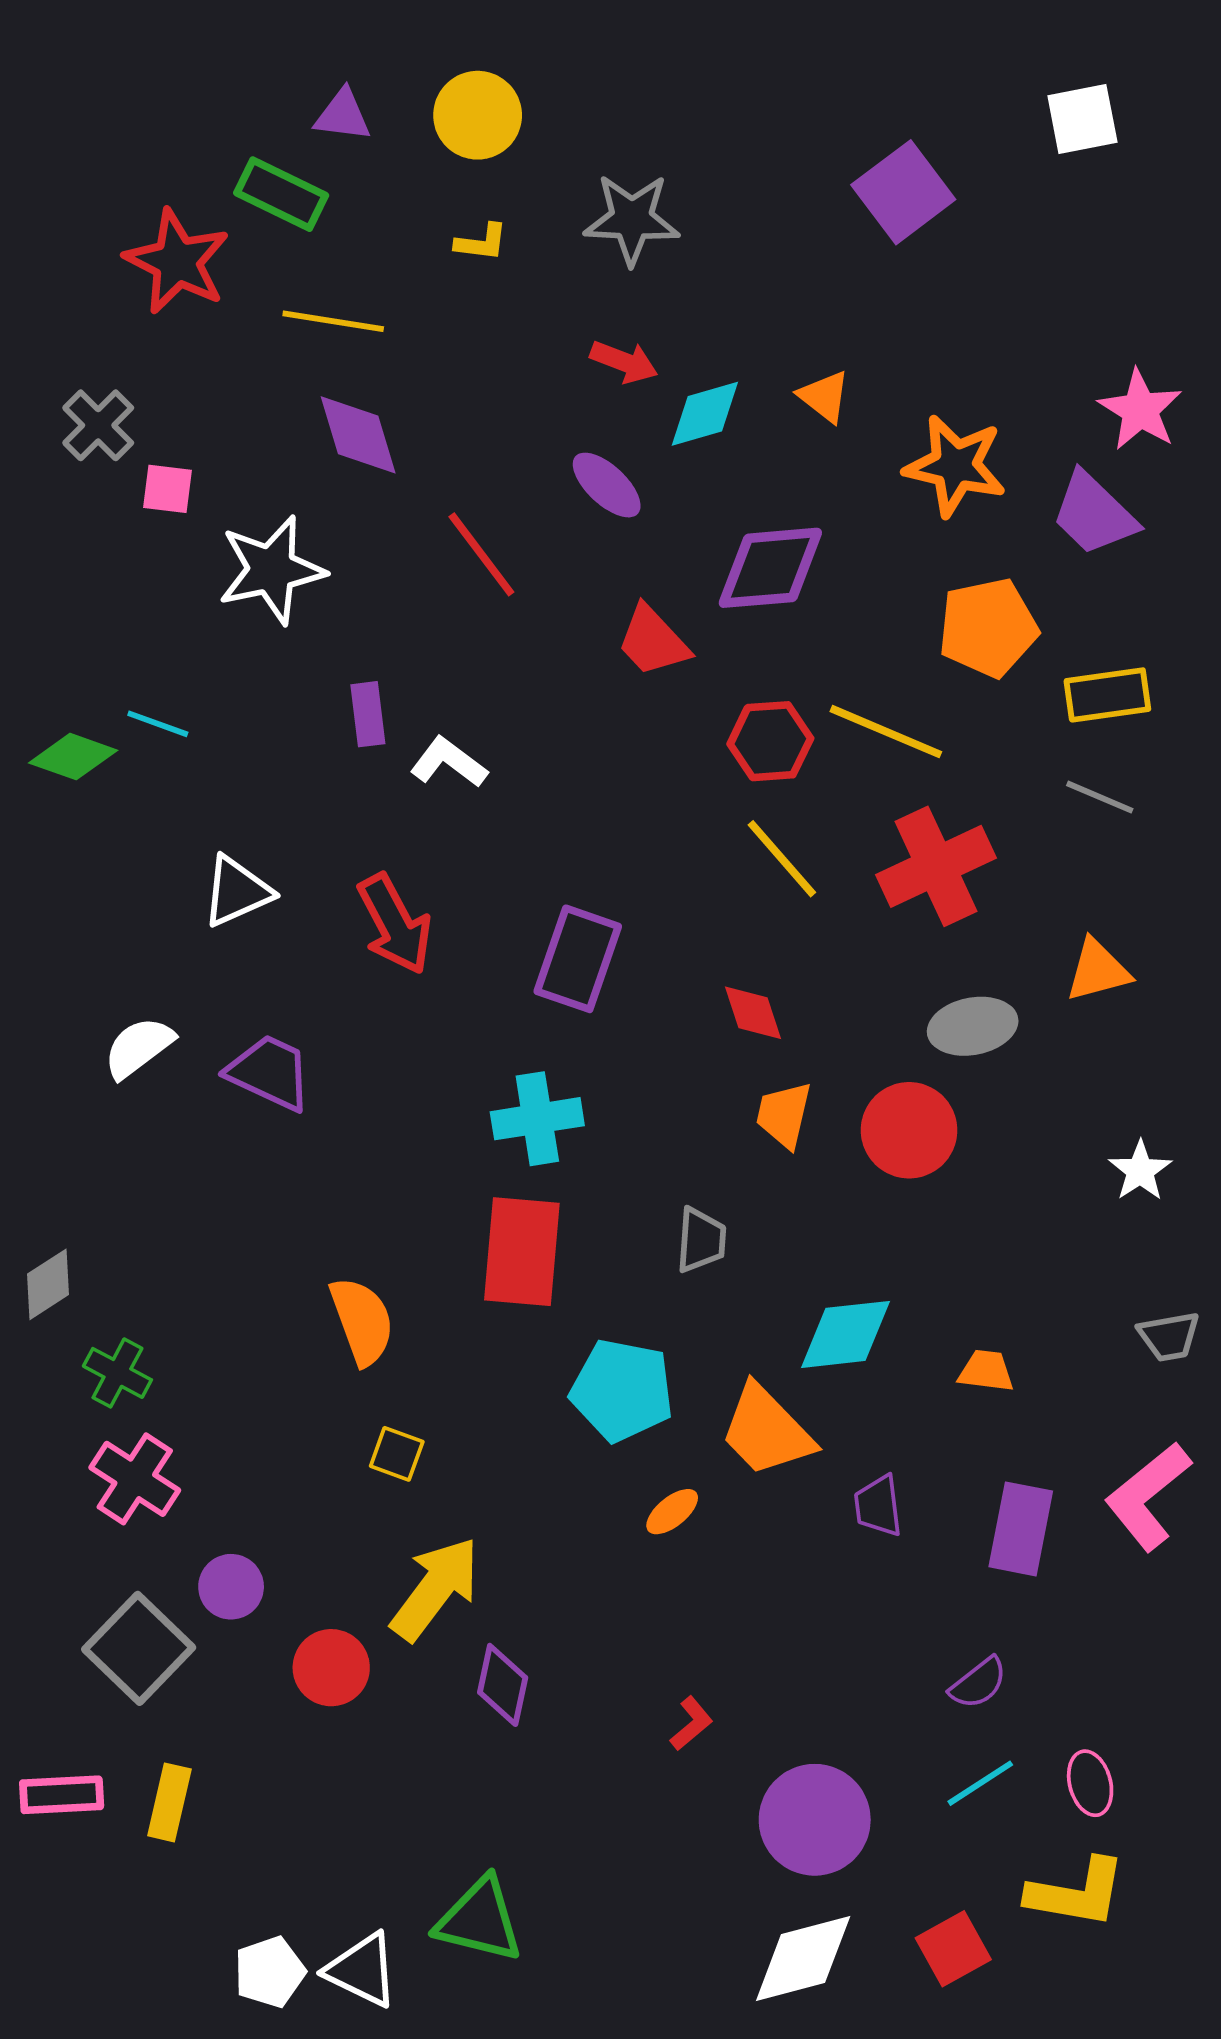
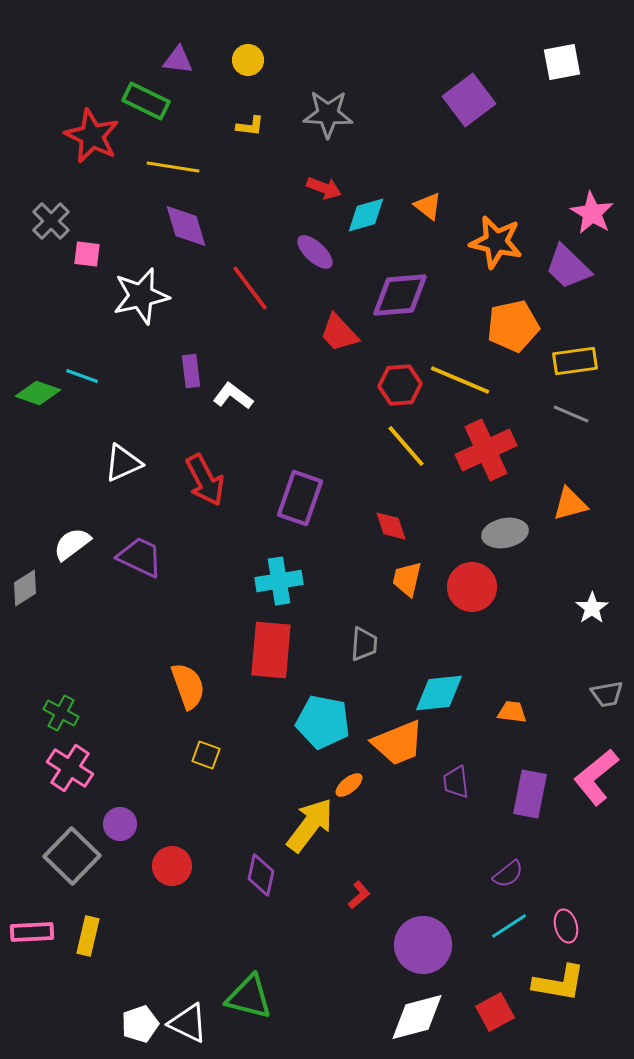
yellow circle: (478, 115) -> (248, 60), size x0.7
gray diamond: (48, 1284) -> (25, 588), moved
orange trapezoid: (767, 1431) -> (398, 743), turned -68
yellow arrow: (435, 1589) -> (310, 825), moved

